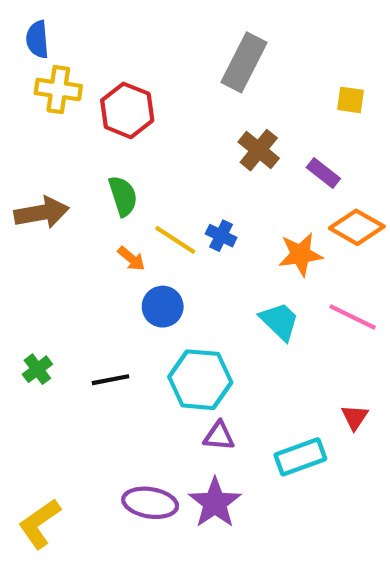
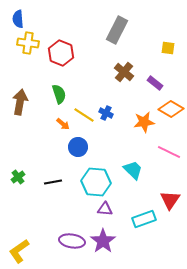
brown arrow: (42, 213) -> (20, 102), turned -70
cyan trapezoid: (280, 321) -> (133, 170), moved
red triangle: (355, 417) -> (170, 200), size x1.5

